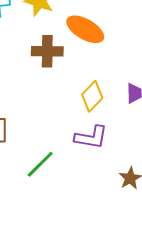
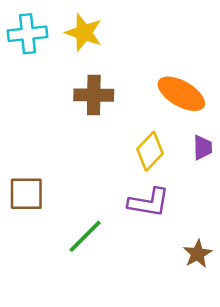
orange ellipse: (85, 29) -> (181, 94), moved

